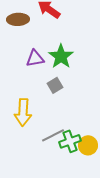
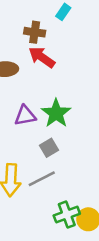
gray line: (53, 135) -> (42, 179), moved

